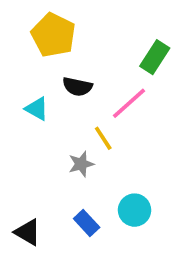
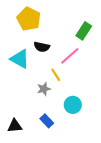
cyan triangle: (37, 109) -> (20, 59), size x1.5
cyan circle: (135, 210) -> (73, 105), moved
black triangle: (28, 232) -> (15, 126), turned -35

